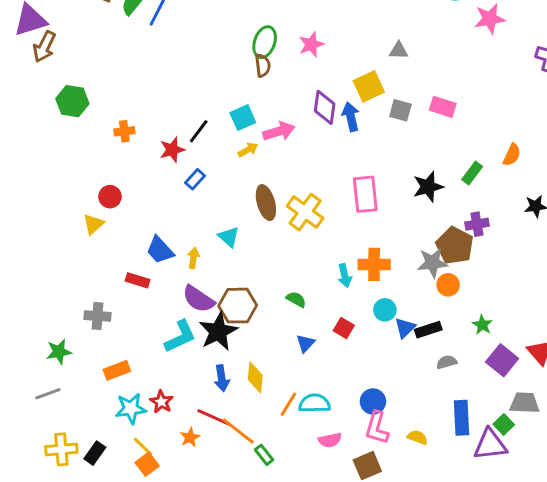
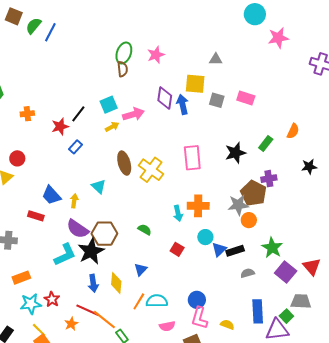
yellow square: (369, 86) -> (195, 84), turned 30
green star: (482, 325) -> (272, 248), size x1.5
blue triangle: (306, 343) -> (141, 269), moved

